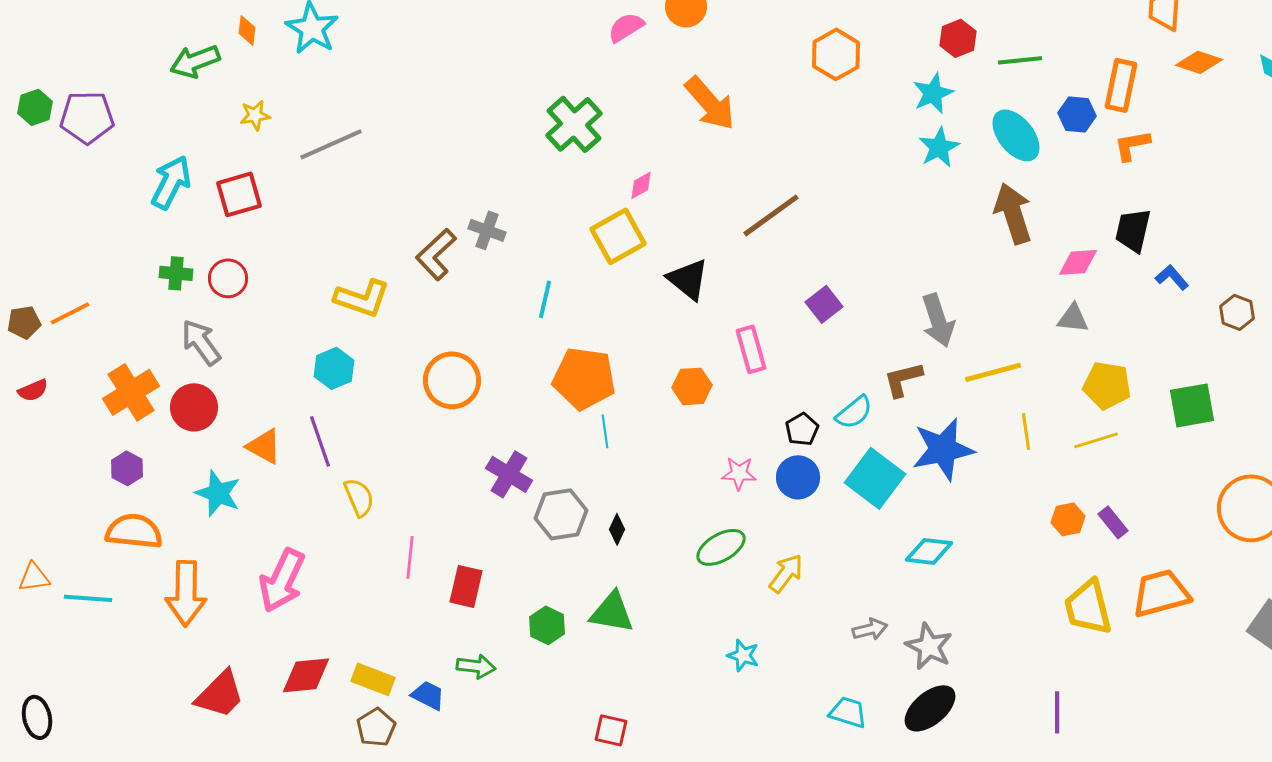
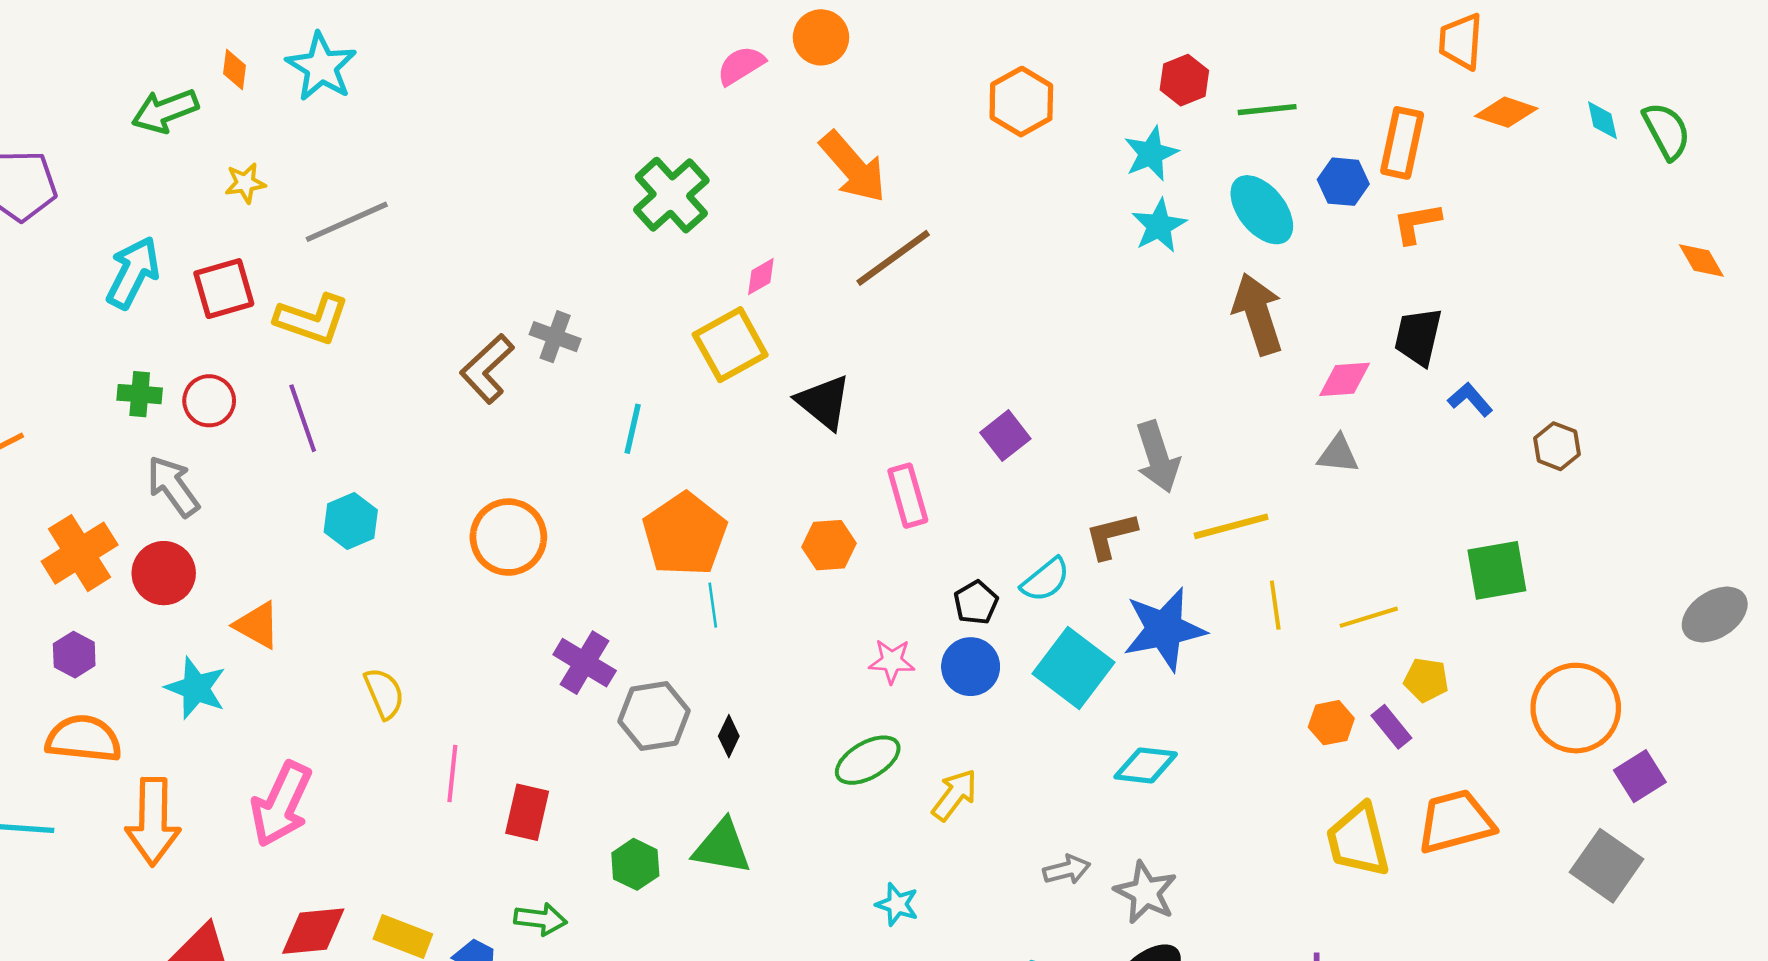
brown line: (771, 215) -> (893, 258), moved
yellow L-shape: (362, 298) -> (312, 319), moved
orange pentagon: (584, 378) -> (685, 534), turned 30
yellow pentagon: (1107, 385) -> (1426, 680), moved, size x0.7
purple line: (320, 441) -> (303, 418), moved

